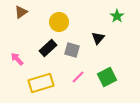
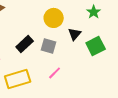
yellow circle: (59, 22) -> (54, 18), moved
green square: (107, 77) -> (96, 46), moved

